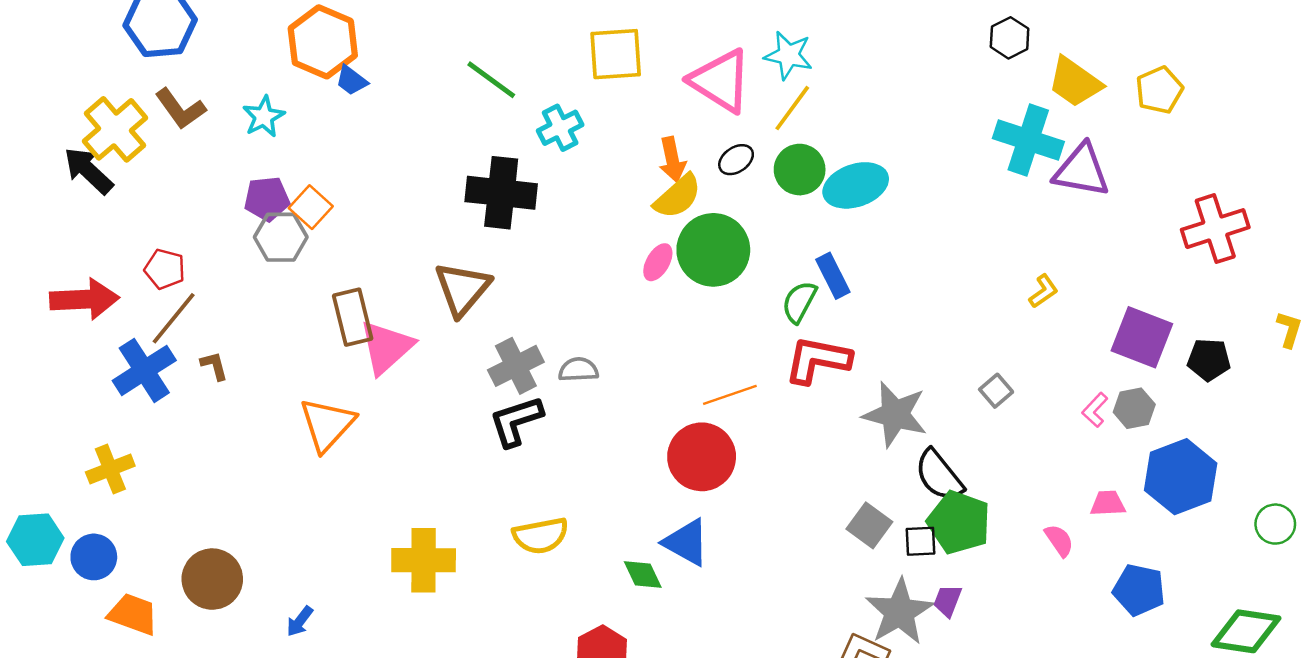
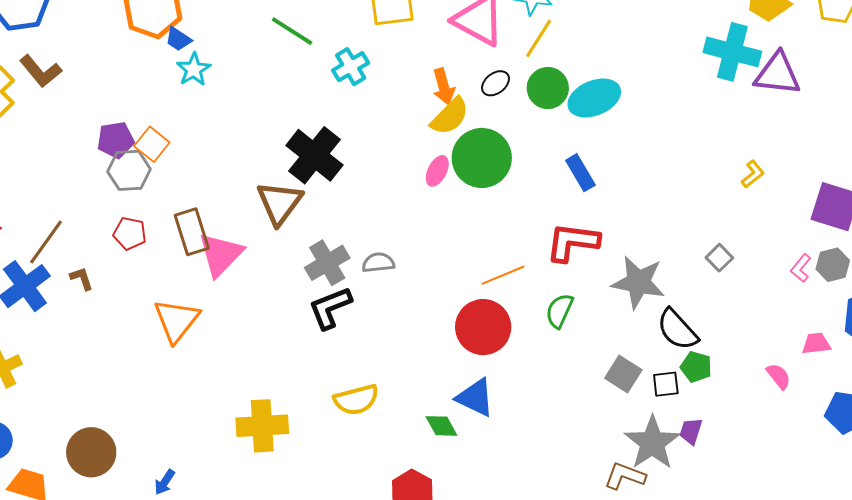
cyan star: (264, 117) -> (194, 69), moved
black cross: (501, 193) -> (314, 155), moved, turned 36
red pentagon: (165, 269) -> (130, 233), moved
green semicircle: (799, 302) -> (559, 311), moved
green pentagon: (959, 522) -> (696, 367), size x0.6

